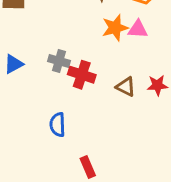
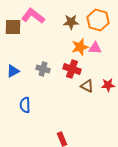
red cross: (82, 75) -> (72, 69), moved
blue semicircle: (58, 125) -> (25, 105), moved

